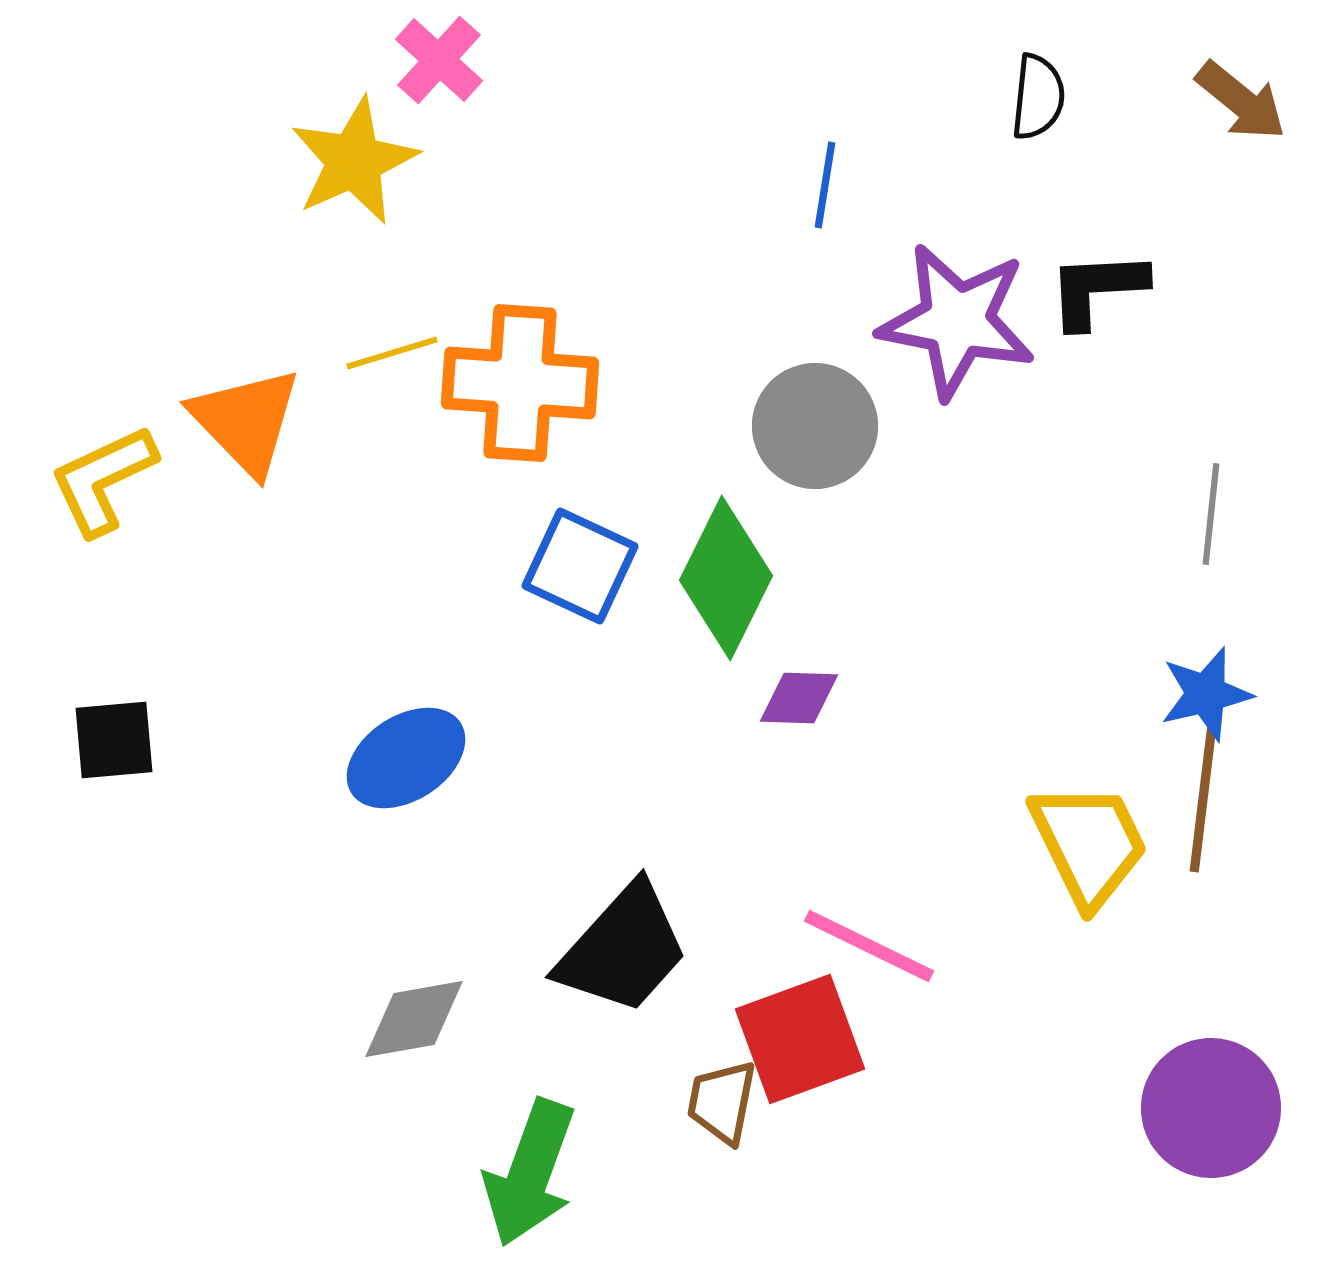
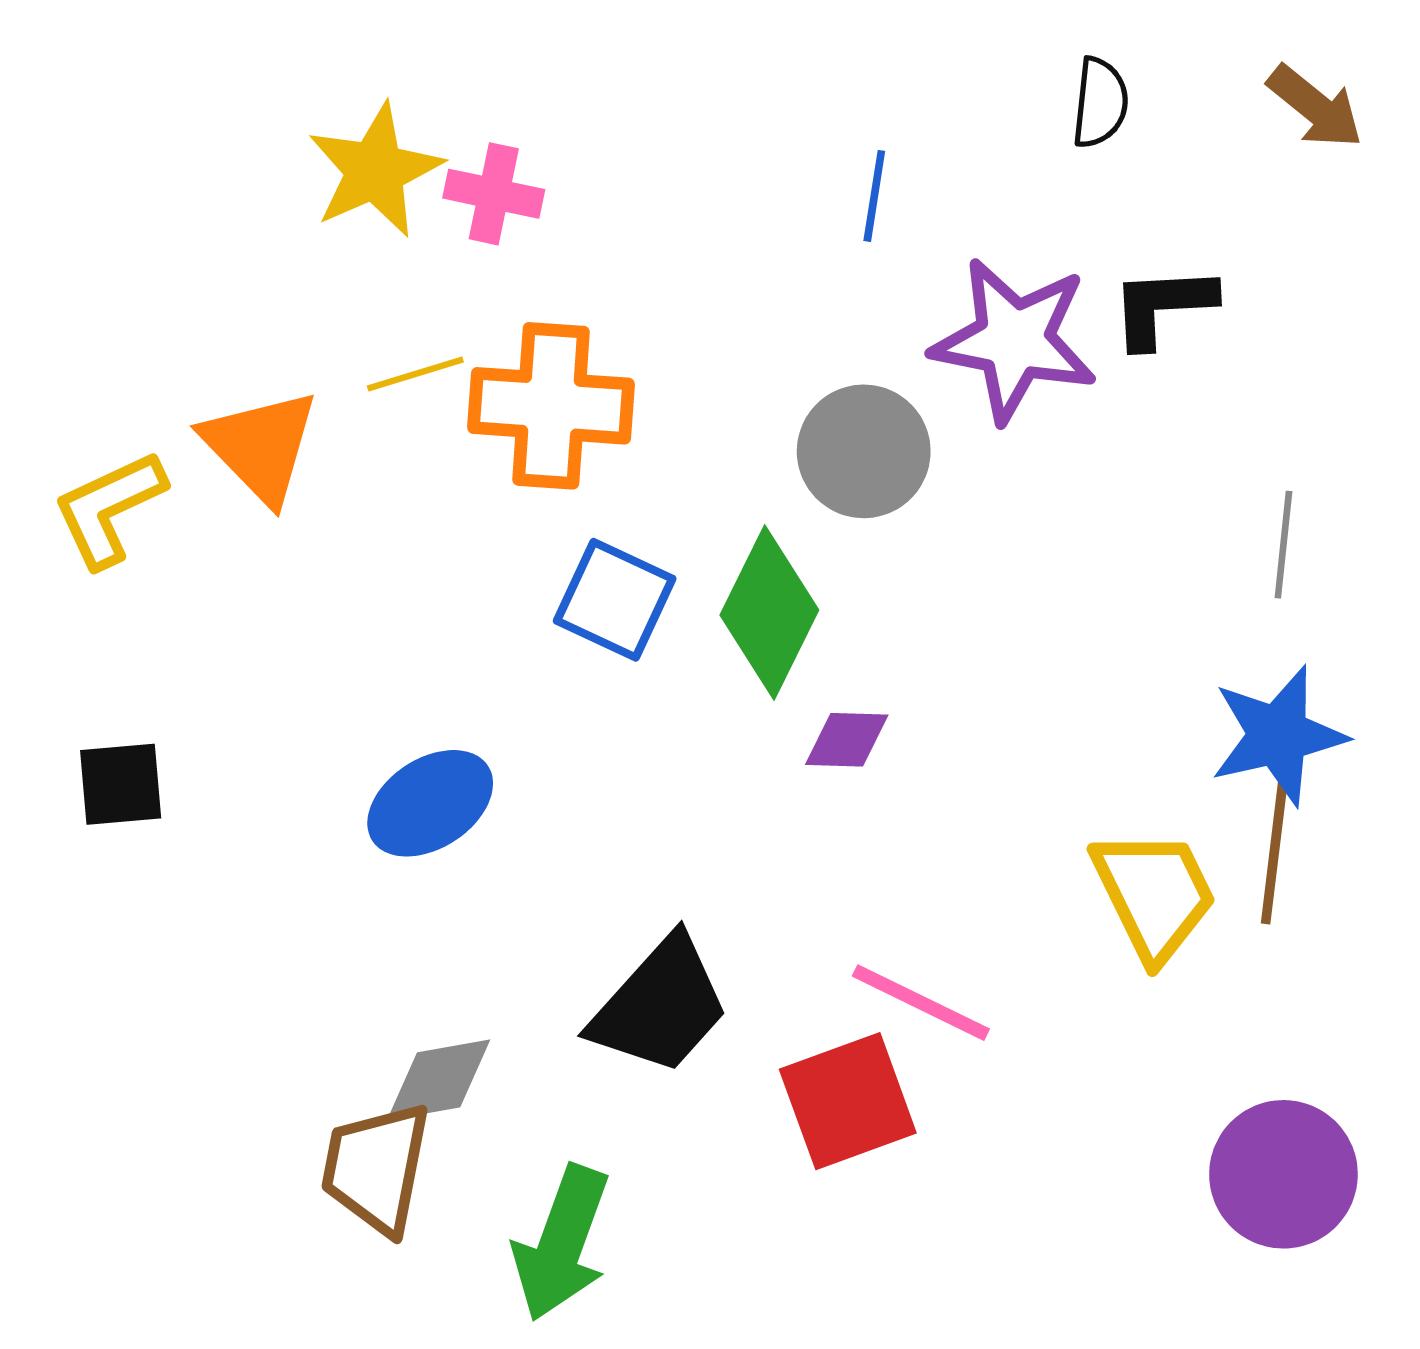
pink cross: (439, 60) -> (494, 194), moved, turned -30
blue star: (1206, 694) -> (1278, 735), size x1.4
brown trapezoid: (722, 1102) -> (376, 1168), moved, size x1.5

